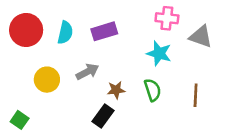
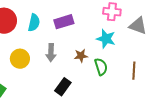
gray arrow: (87, 72) -> (51, 53), turned 120
brown star: (116, 90) -> (81, 56), moved

